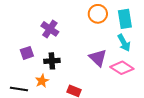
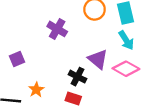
purple cross: (50, 29) -> (57, 29), moved
black cross: (52, 61) -> (77, 77), moved, turned 35

